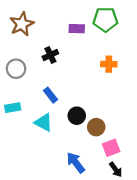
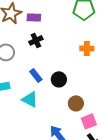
purple rectangle: (77, 29) -> (34, 17), moved
black circle: (77, 116) -> (59, 79), moved

